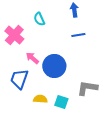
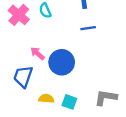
pink cross: (14, 35) -> (19, 15), moved
gray L-shape: (87, 88) -> (106, 98), moved

